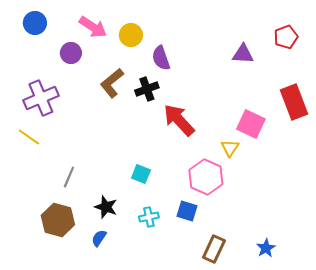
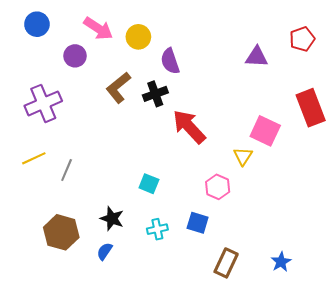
yellow line: (29, 137) -> (34, 158), moved, turned -60
gray line: (69, 177) -> (67, 170), moved
pink hexagon: (206, 177) -> (218, 187), size x0.7

